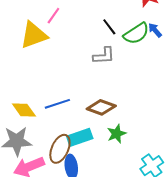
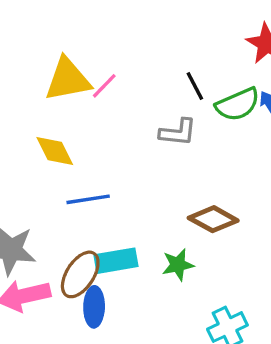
pink line: (53, 16) -> (104, 86), moved
brown diamond: (101, 107) -> (213, 219), moved
yellow diamond: (24, 110) -> (55, 151), moved

